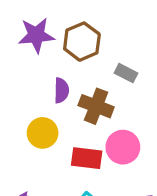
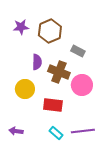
purple star: (36, 35) -> (21, 27), size x0.7
pink circle: (123, 147) -> (82, 85), moved

